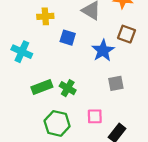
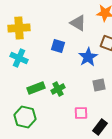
yellow cross: (45, 16) -> (19, 28), moved, size x1.5
green cross: (68, 88) -> (58, 89), turned 32
green hexagon: (57, 123) -> (25, 117), moved

